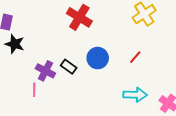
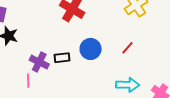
black rectangle: (69, 67) -> (62, 58), turned -42

